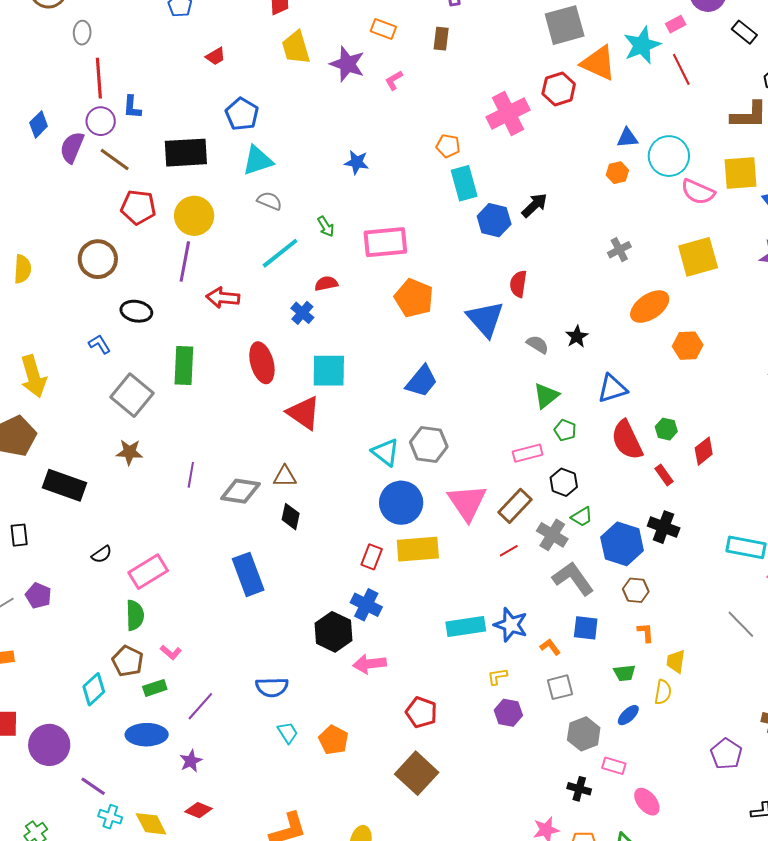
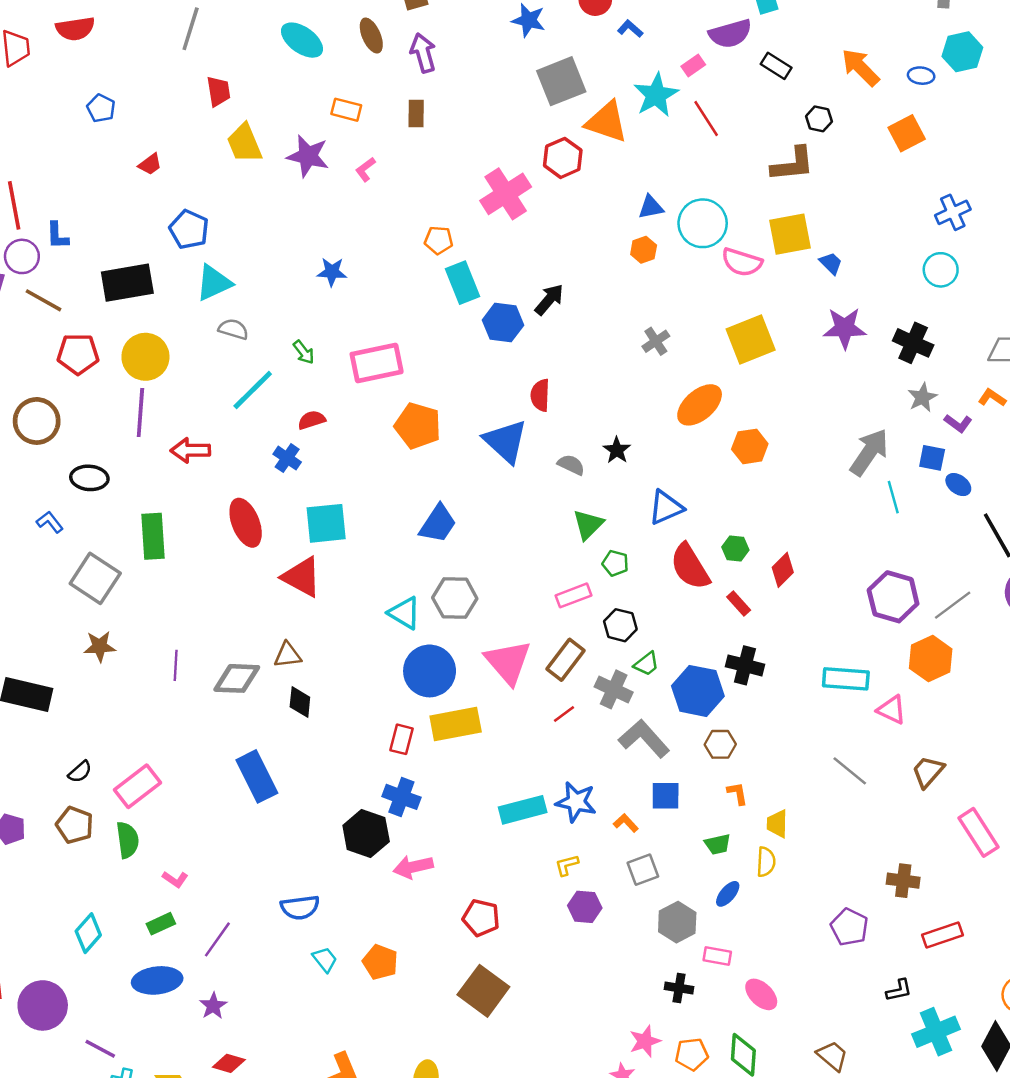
brown pentagon: (128, 661) -> (75, 825), moved

